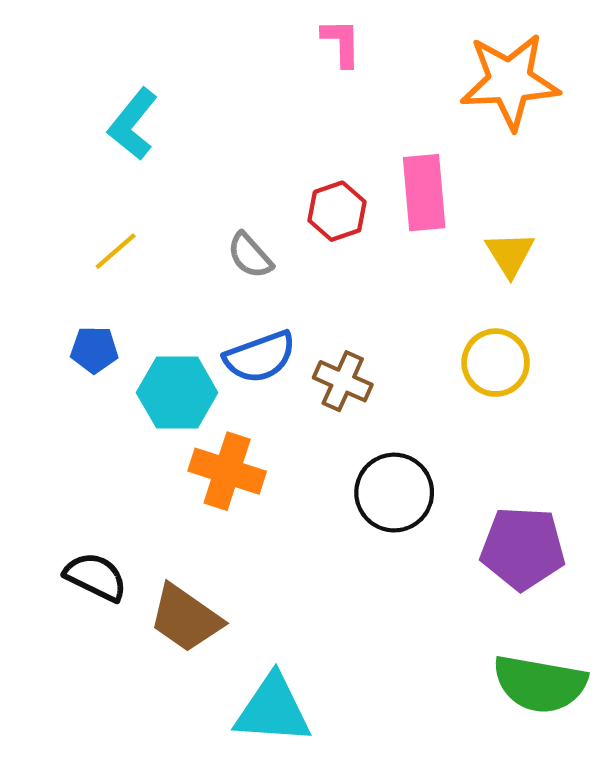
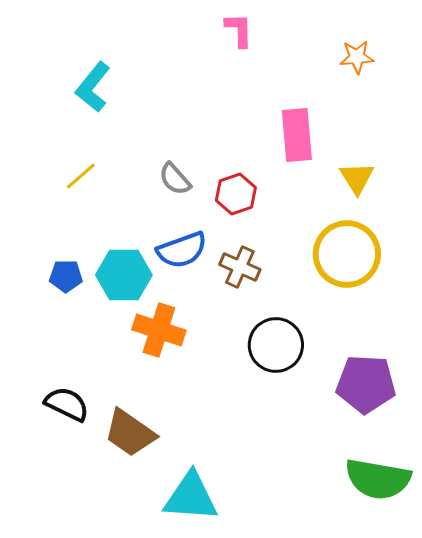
orange star: (510, 81) -> (357, 57), size x0.5
red hexagon: (337, 211) -> (236, 194), moved
blue pentagon: (94, 350) -> (66, 276), moved
yellow circle: (496, 363) -> (347, 254), size x1.4

